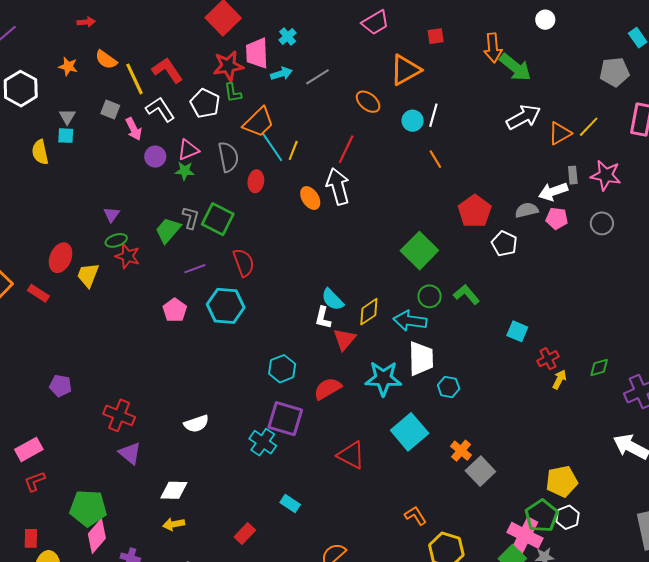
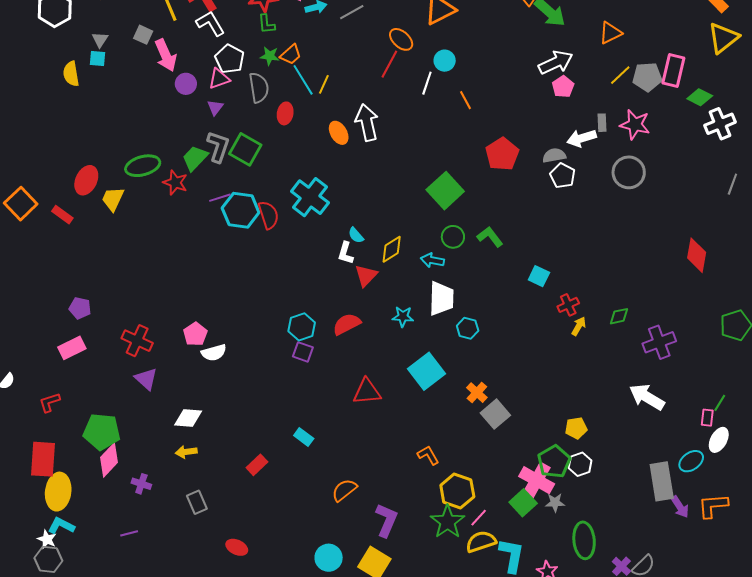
gray pentagon: (614, 72) -> (647, 77), moved
white pentagon: (205, 103) -> (230, 59), moved
white L-shape: (160, 109) -> (210, 23), moved
white line: (433, 115) -> (427, 83), moved
orange trapezoid: (259, 122) -> (291, 55), size x0.7
pink arrow: (134, 129) -> (166, 55), size x1.4
orange triangle: (560, 133) -> (610, 33), moved
red line: (346, 149) -> (389, 64), moved
green star: (185, 171) -> (270, 56), moved
purple triangle: (112, 215) -> (215, 108), moved
gray L-shape: (191, 218) -> (218, 147), size x1.4
pink pentagon: (557, 218) -> (563, 87), moved, turned 30
gray circle: (602, 223) -> (629, 172), size x1.4
green ellipse: (116, 240) -> (143, 166), size x1.6
white pentagon: (504, 244) -> (563, 176), moved
red star: (128, 256) -> (175, 183), moved
red semicircle: (244, 263) -> (268, 215), moved
cyan semicircle: (333, 300) -> (356, 235), size x0.7
cyan hexagon: (226, 306) -> (241, 210), moved
pink pentagon: (175, 310) -> (195, 334), moved
cyan arrow: (410, 321) -> (432, 260), size x0.7
cyan hexagon: (282, 369) -> (302, 327), moved
cyan star: (383, 378) -> (403, 317), size x0.6
purple square: (285, 419) -> (303, 352), size x0.6
cyan cross: (263, 442) -> (310, 197), moved, size x1.4
pink rectangle: (29, 449) -> (72, 348), moved
red triangle: (351, 455) -> (367, 392), turned -36
yellow pentagon: (562, 481) -> (576, 428), size x0.7
red rectangle: (31, 538) -> (43, 459), size x1.8

